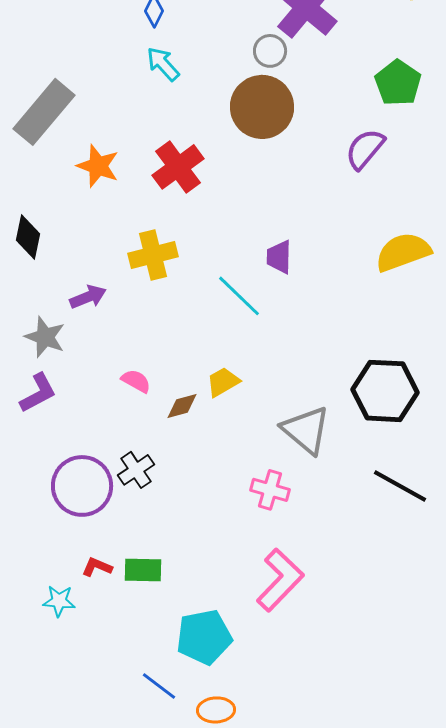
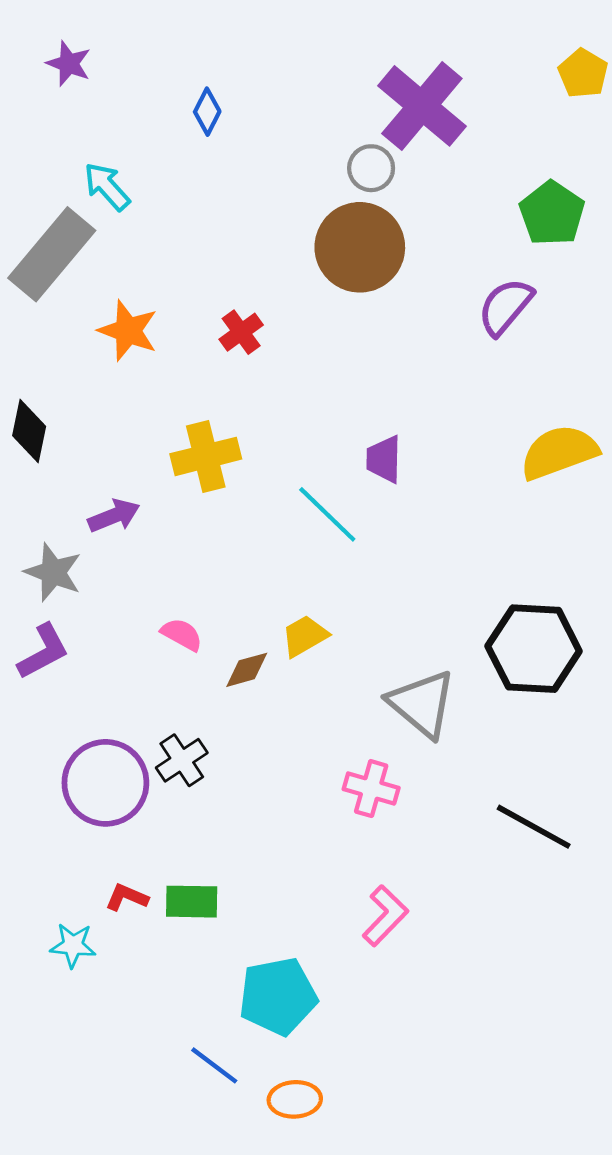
cyan arrow: (163, 64) -> (107, 187), moved
red cross: (178, 167) -> (241, 332), size x0.6
black line: (400, 486) -> (534, 827), moved
pink L-shape: (280, 580) -> (385, 916), size x0.7

